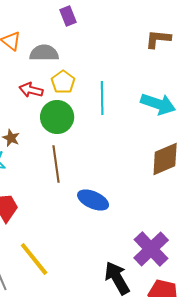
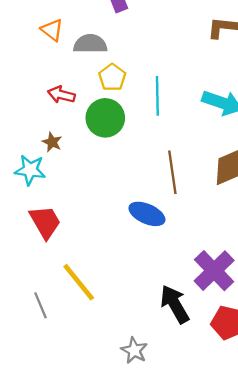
red arrow: (31, 90) -> (61, 95), moved
brown line: (56, 164) -> (172, 172), moved

